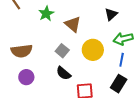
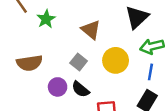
green star: (46, 14) -> (46, 19), moved
black triangle: (111, 14) -> (137, 17), size x1.5
purple circle: (26, 77) -> (58, 87), moved

